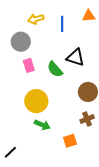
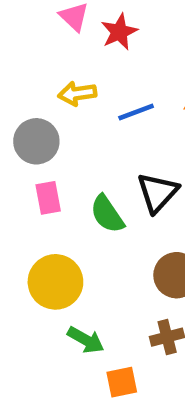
blue line: (62, 24) -> (136, 112), turned 63
black triangle: (75, 57) -> (158, 193), turned 48
green arrow: (42, 125) -> (86, 340), moved

